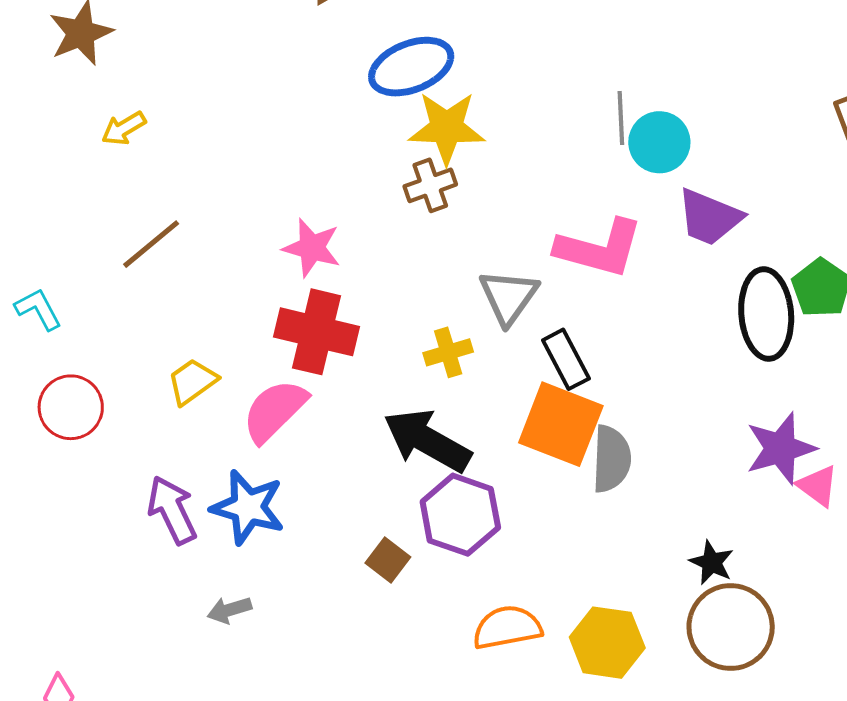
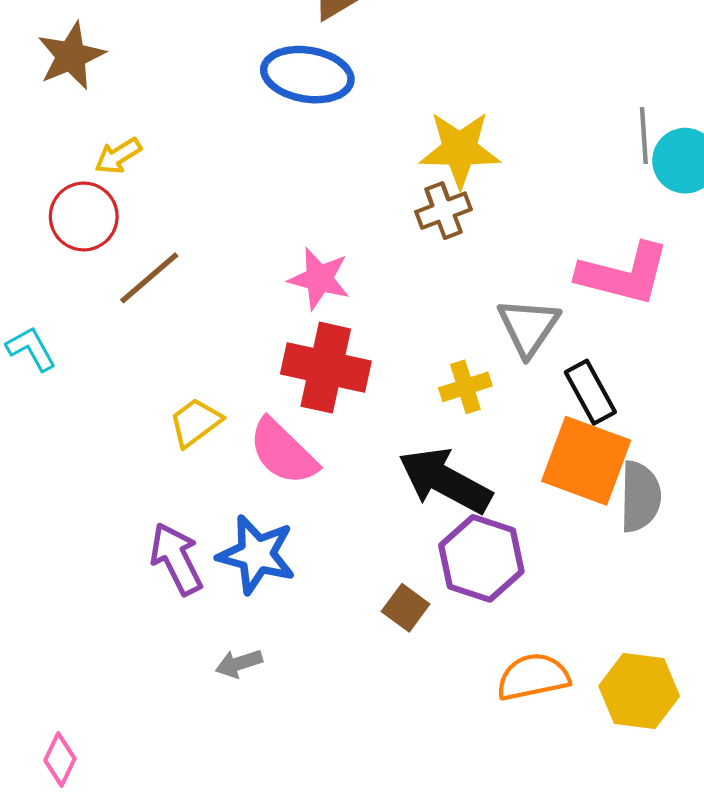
blue ellipse: (411, 67) -> (307, 75), moved, turned 32
red circle: (71, 407) -> (84, 216), moved
pink semicircle: (275, 411) -> (283, 452), turned -90

